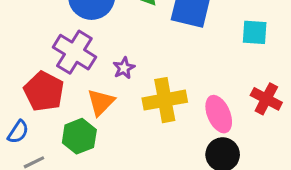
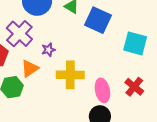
cyan square: (255, 32) -> (135, 43), size x1.4

